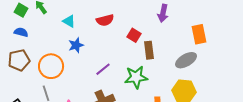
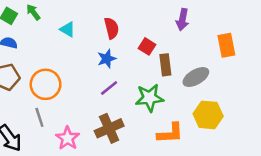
red semicircle: (105, 20) -> (112, 28), turned -90
blue star: (76, 45) -> (107, 59), moved
gray ellipse: (186, 60) -> (196, 77), moved

